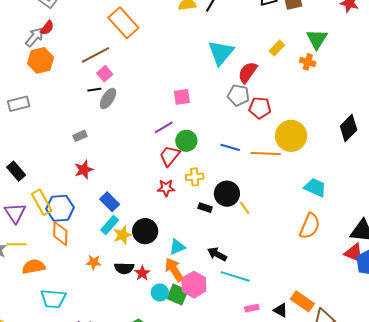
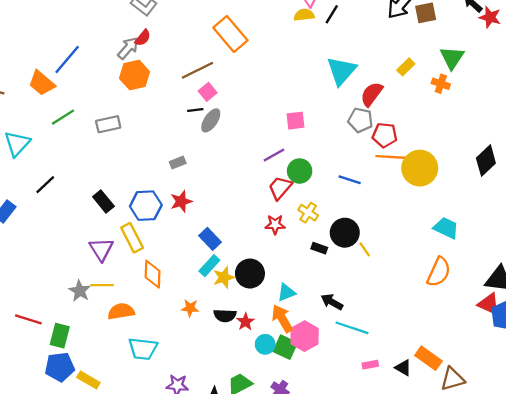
orange line: (266, 153) -> (393, 157), moved
yellow cross: (195, 177) -> (308, 213), turned 36
blue hexagon: (60, 208) -> (146, 206), moved

